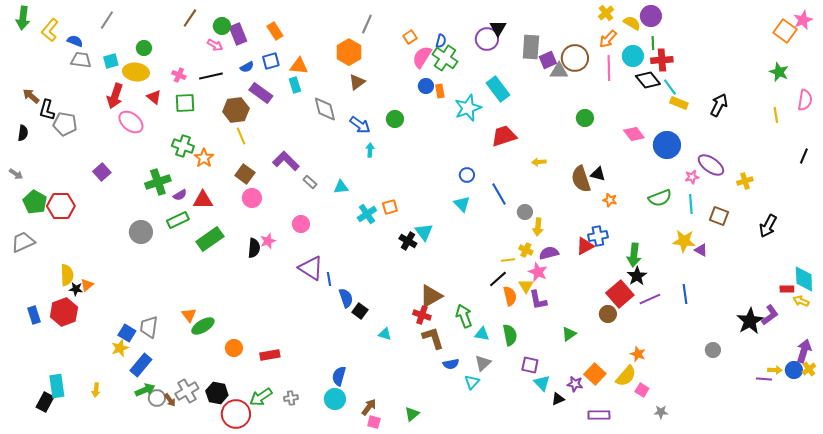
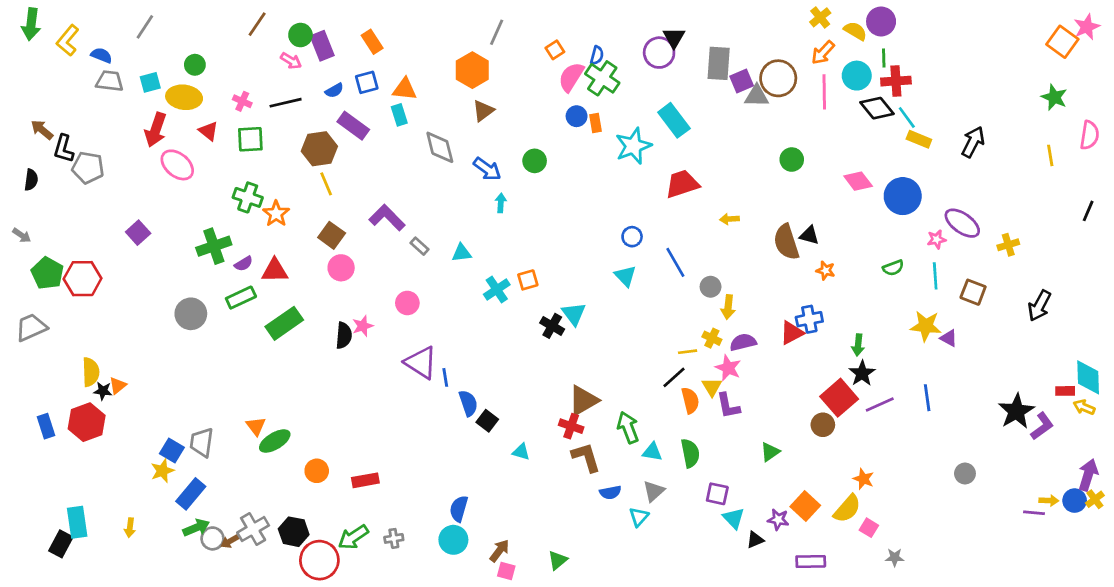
green semicircle: (660, 198) -> (893, 268), size x0.7
green arrow: (634, 255) -> (858, 345), size x0.7
black star: (750, 321) -> (1016, 411), moved
brown arrow: (170, 400) -> (230, 541), turned 96

